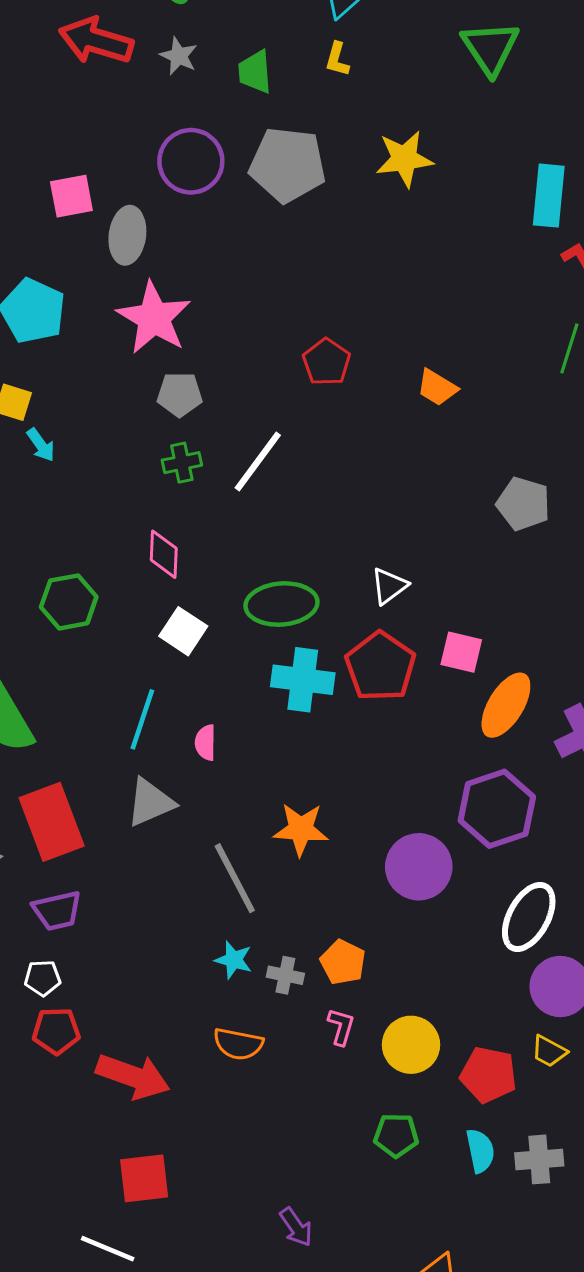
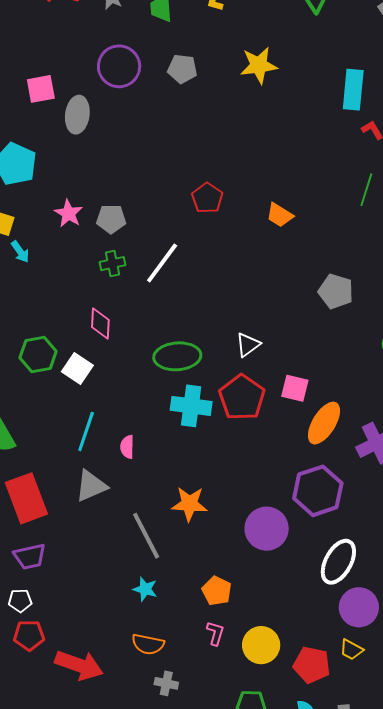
gray pentagon: (288, 165) -> (182, 69), size x0.6
pink star: (154, 318) -> (68, 213), moved, size x0.6
white square: (183, 631) -> (77, 369), moved
gray cross: (285, 975) -> (166, 683), moved

